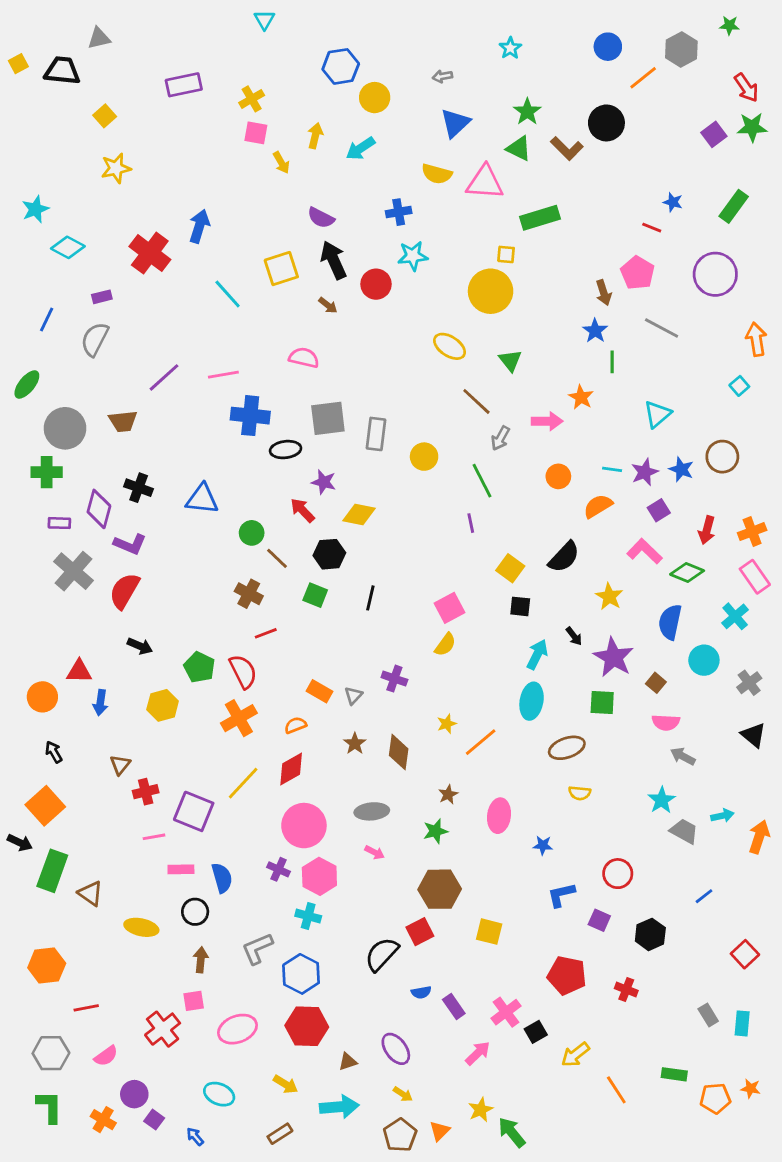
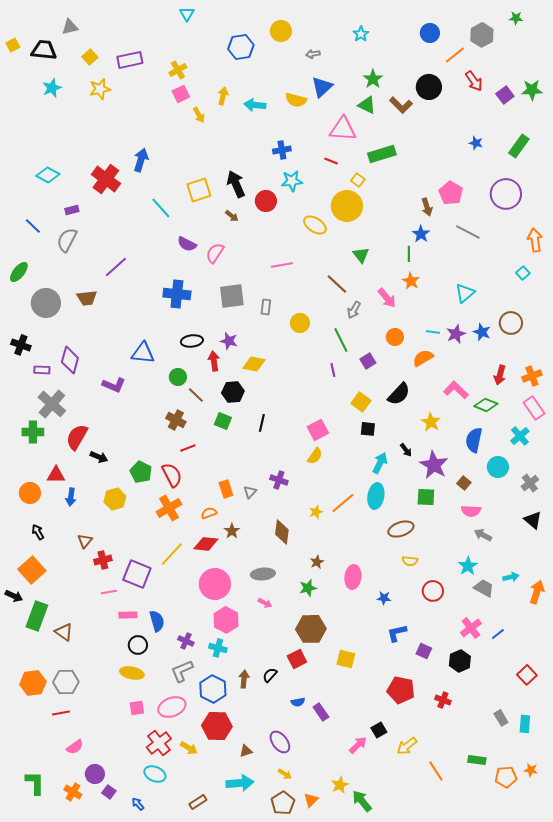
red arrow: (746, 88) -> (474, 81), moved
yellow circle: (375, 98) -> (281, 31), moved
yellow square: (105, 116) -> (90, 57), moved
pink square: (256, 133) -> (181, 94), turned -36
cyan arrow: (360, 148) -> (255, 105), turned 40
yellow star: (116, 168) -> (100, 89), moved
yellow semicircle: (437, 174) -> (296, 100), moved
cyan star: (35, 209) -> (52, 88), moved
purple semicircle: (321, 218) -> (187, 244), moved
red line: (652, 228) -> (331, 161), moved
yellow square: (506, 254) -> (358, 180), turned 32
blue line: (47, 319) -> (33, 226), turned -72
yellow ellipse: (450, 346) -> (315, 225), moved
pink semicircle: (304, 358) -> (215, 253), turned -70
green line: (612, 362) -> (409, 254), moved
pink line: (223, 375) -> (282, 265), moved
pink arrow: (547, 421) -> (387, 298), turned 50
gray rectangle: (376, 434) -> (266, 307), size x0.7
black ellipse: (286, 450) -> (192, 341), moved
green cross: (47, 472) -> (33, 432), moved
black cross: (139, 488) -> (21, 345), moved
red arrow: (303, 510) -> (214, 361), turned 36
purple square: (659, 510) -> (368, 361), moved
purple L-shape: (130, 544) -> (114, 385), moved
red semicircle: (124, 591) -> (77, 437), moved
orange rectangle: (319, 691) -> (226, 489), turned 42
orange line: (481, 742) -> (343, 503), moved
brown star: (355, 744) -> (232, 531), moved
red diamond: (291, 769) -> (206, 544), turned 35
purple cross: (278, 869) -> (186, 641), moved
red circle: (618, 874) -> (433, 591), moved
yellow ellipse: (141, 927) -> (132, 673), moved
black semicircle: (382, 954) -> (270, 675), size x0.6
brown arrow: (201, 960) -> (244, 679), moved
pink cross: (506, 1012) -> (471, 628), moved
red cross: (163, 1029) -> (159, 743), moved
pink ellipse: (237, 1029) -> (172, 707), moved
gray hexagon: (51, 1053) -> (66, 682), moved
pink arrow: (478, 1053) -> (358, 745), moved
yellow arrow: (286, 1084) -> (189, 748), moved

